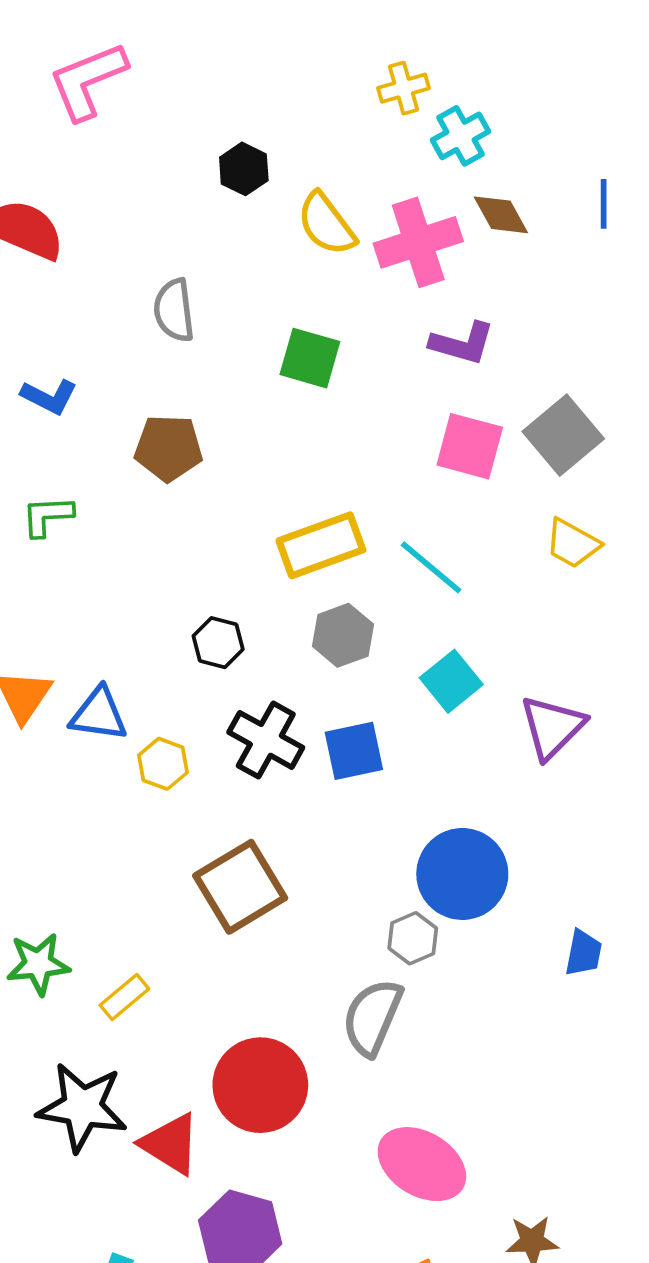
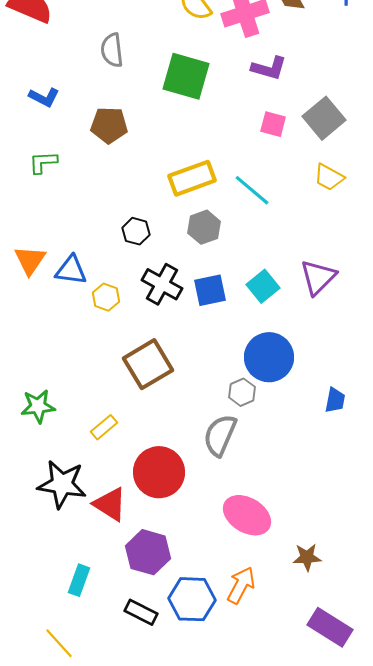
green square: (310, 358) -> (186, 76), size x1.4
pink square: (470, 446) -> (273, 124), size x0.7
cyan square: (451, 681) -> (263, 286), moved
yellow rectangle: (124, 997) -> (104, 427), moved

